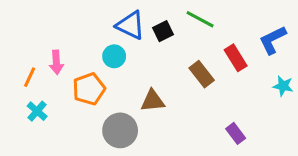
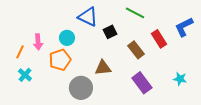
black square: (163, 31) -> (110, 32), moved
cyan circle: (114, 56) -> (67, 38), moved
cyan star: (283, 86) -> (180, 79), moved
purple rectangle: (236, 133) -> (142, 83), moved, size x1.5

